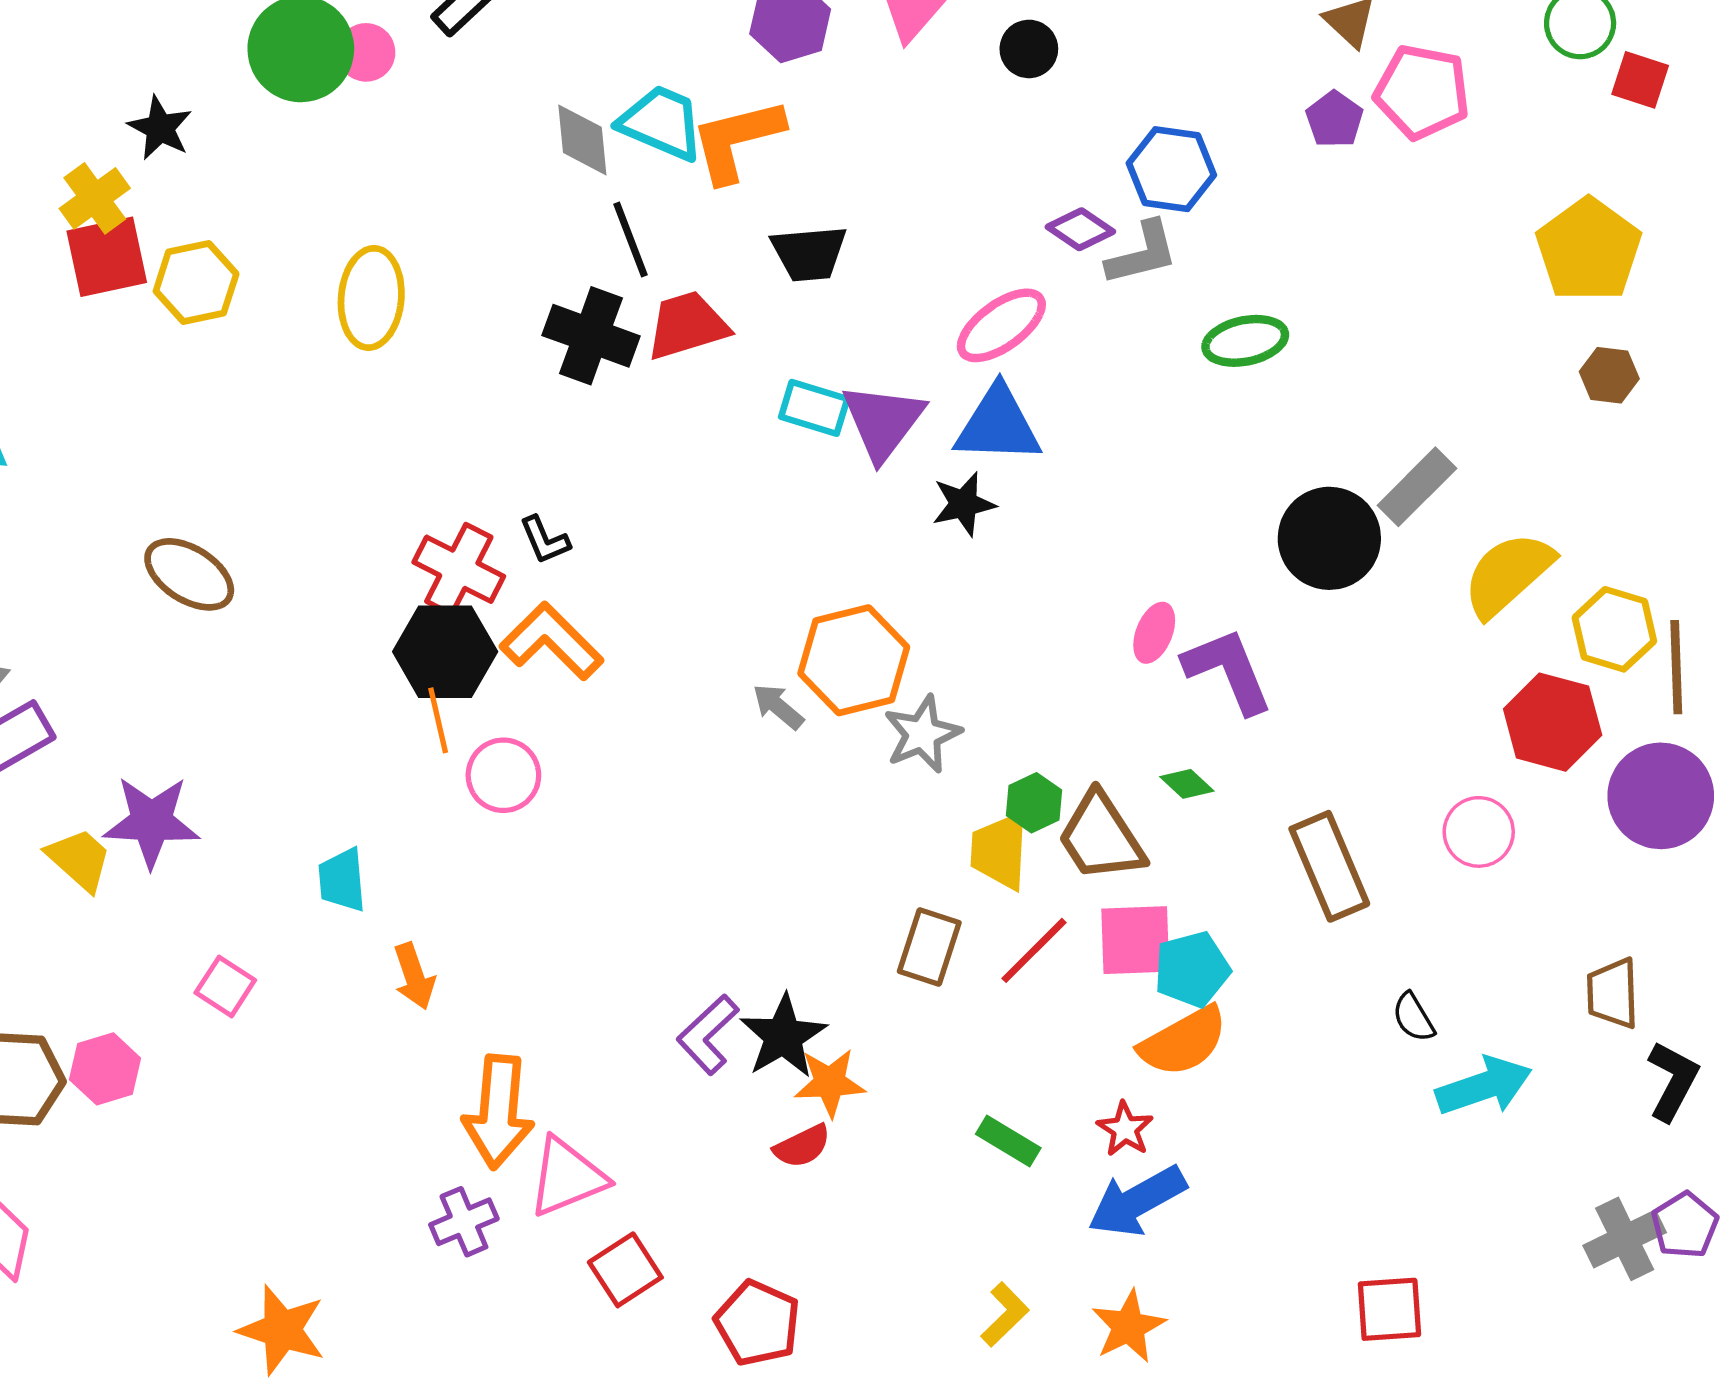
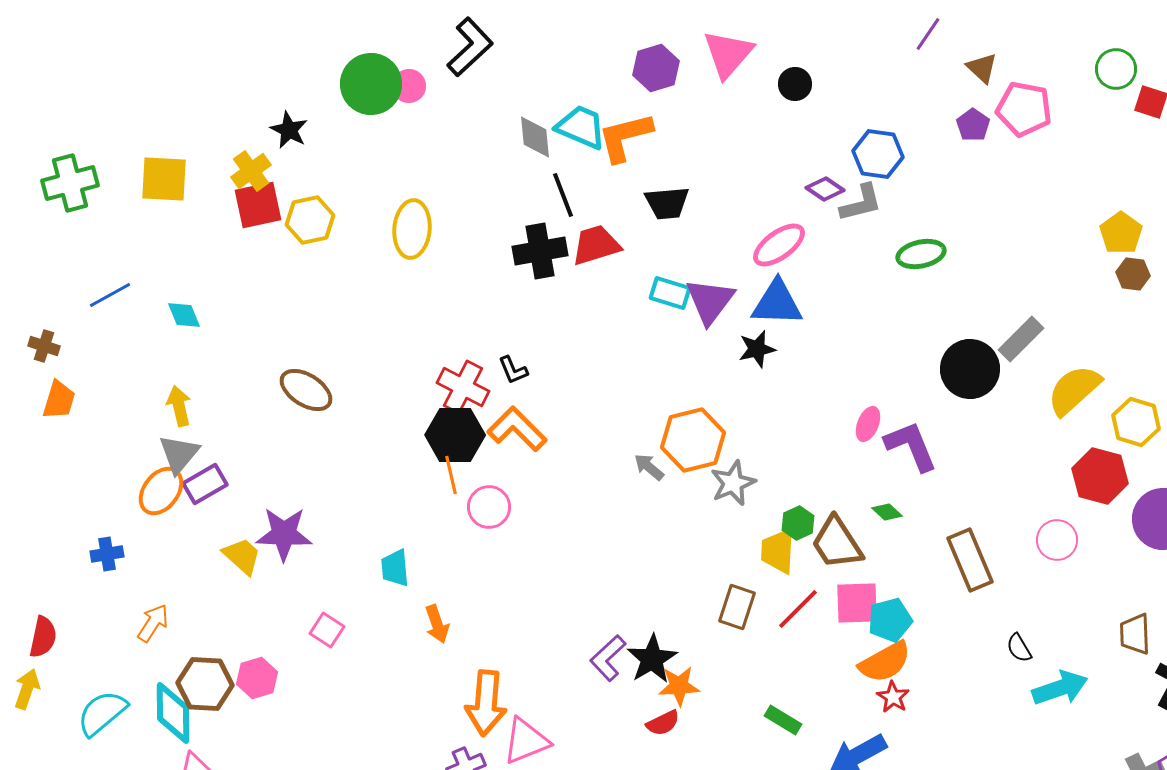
yellow pentagon: (1589, 250) -> (1121, 233), moved, size x0.7
black cross: (591, 336) -> (540, 251), turned -30
red star: (1125, 1129) -> (893, 697), moved

